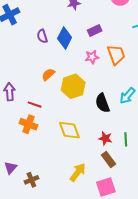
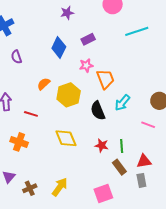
purple semicircle: (42, 36) -> (16, 57), moved
orange trapezoid: (116, 55) -> (105, 79), moved
orange cross: (29, 124) -> (19, 142), moved
brown rectangle: (108, 160) -> (119, 167), moved
yellow arrow: (78, 172) -> (60, 187), moved

